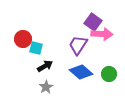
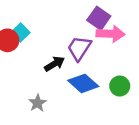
cyan square: (36, 48) -> (21, 33), moved, turned 32
black arrow: (45, 66) -> (54, 64), moved

